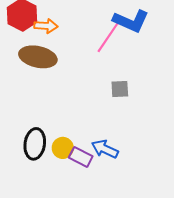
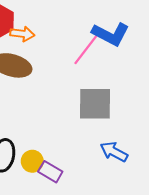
gray square: (120, 89) -> (95, 104), size x1.8
blue arrow: (105, 149) -> (114, 152), moved

